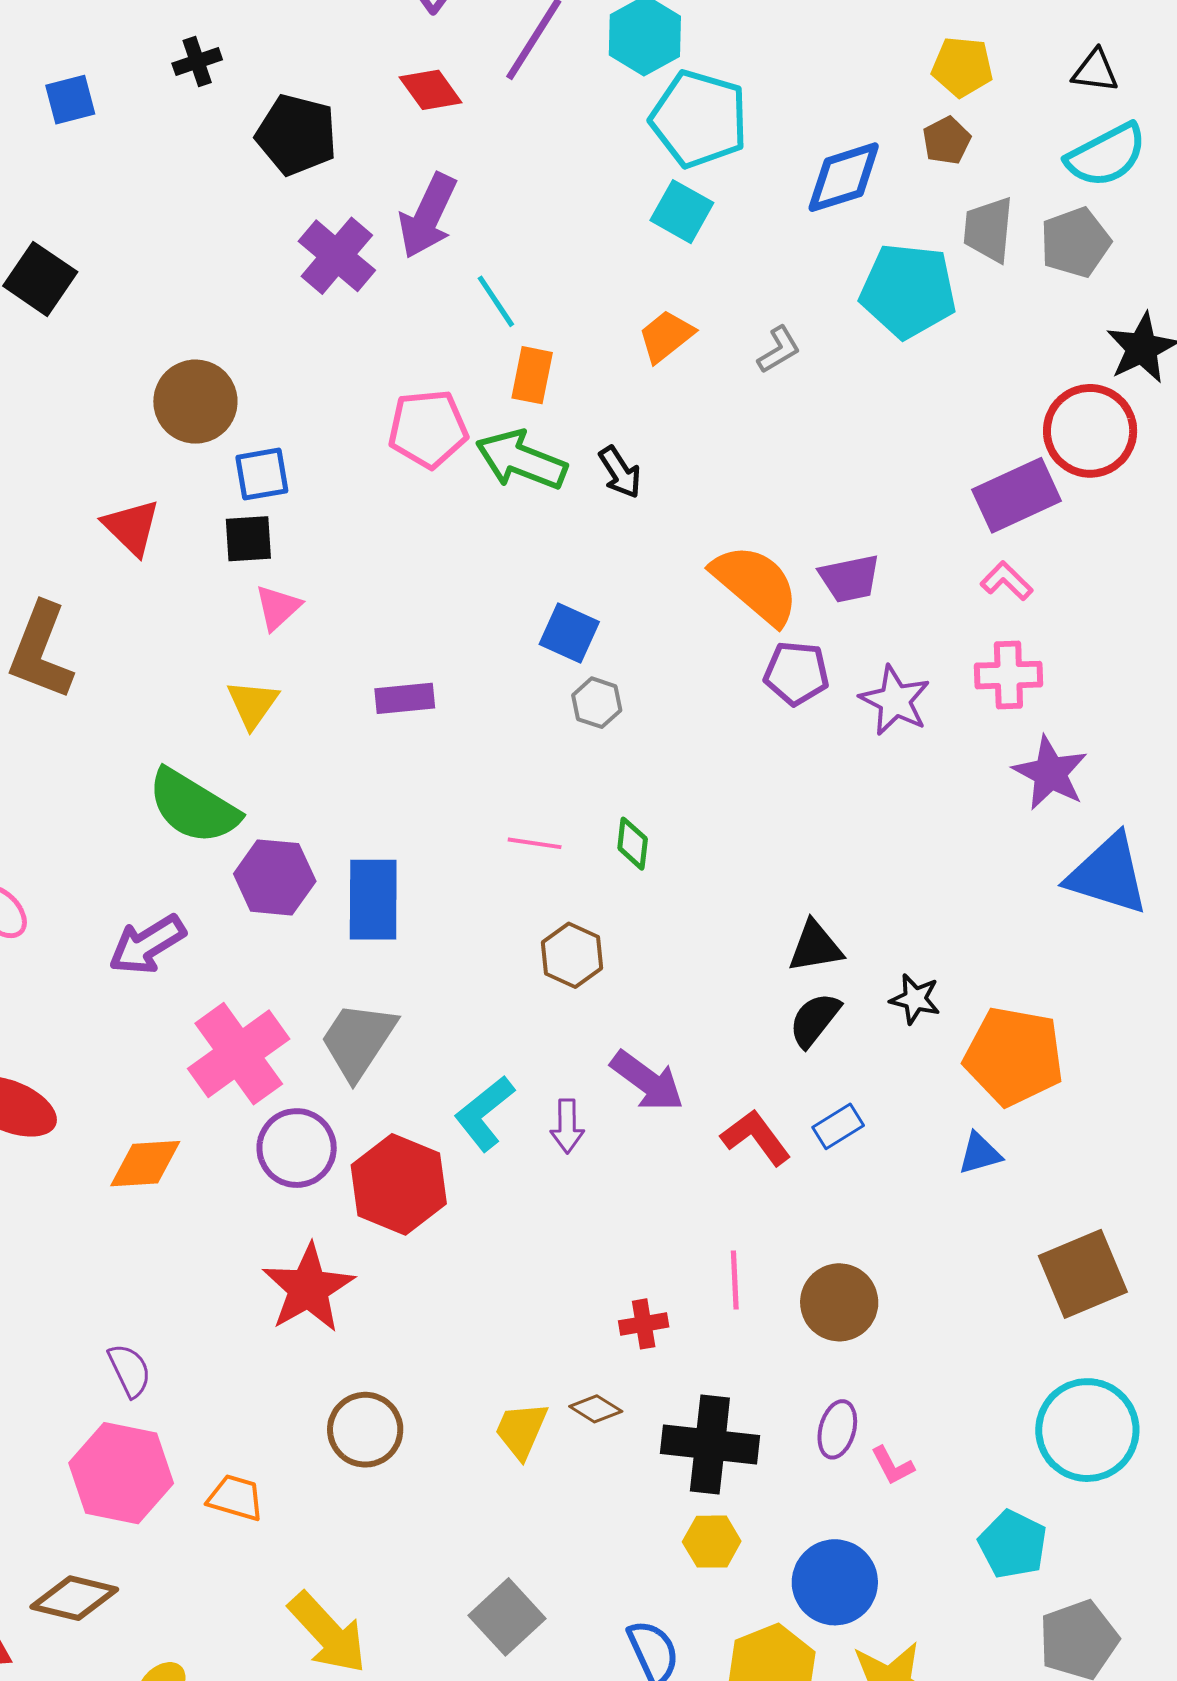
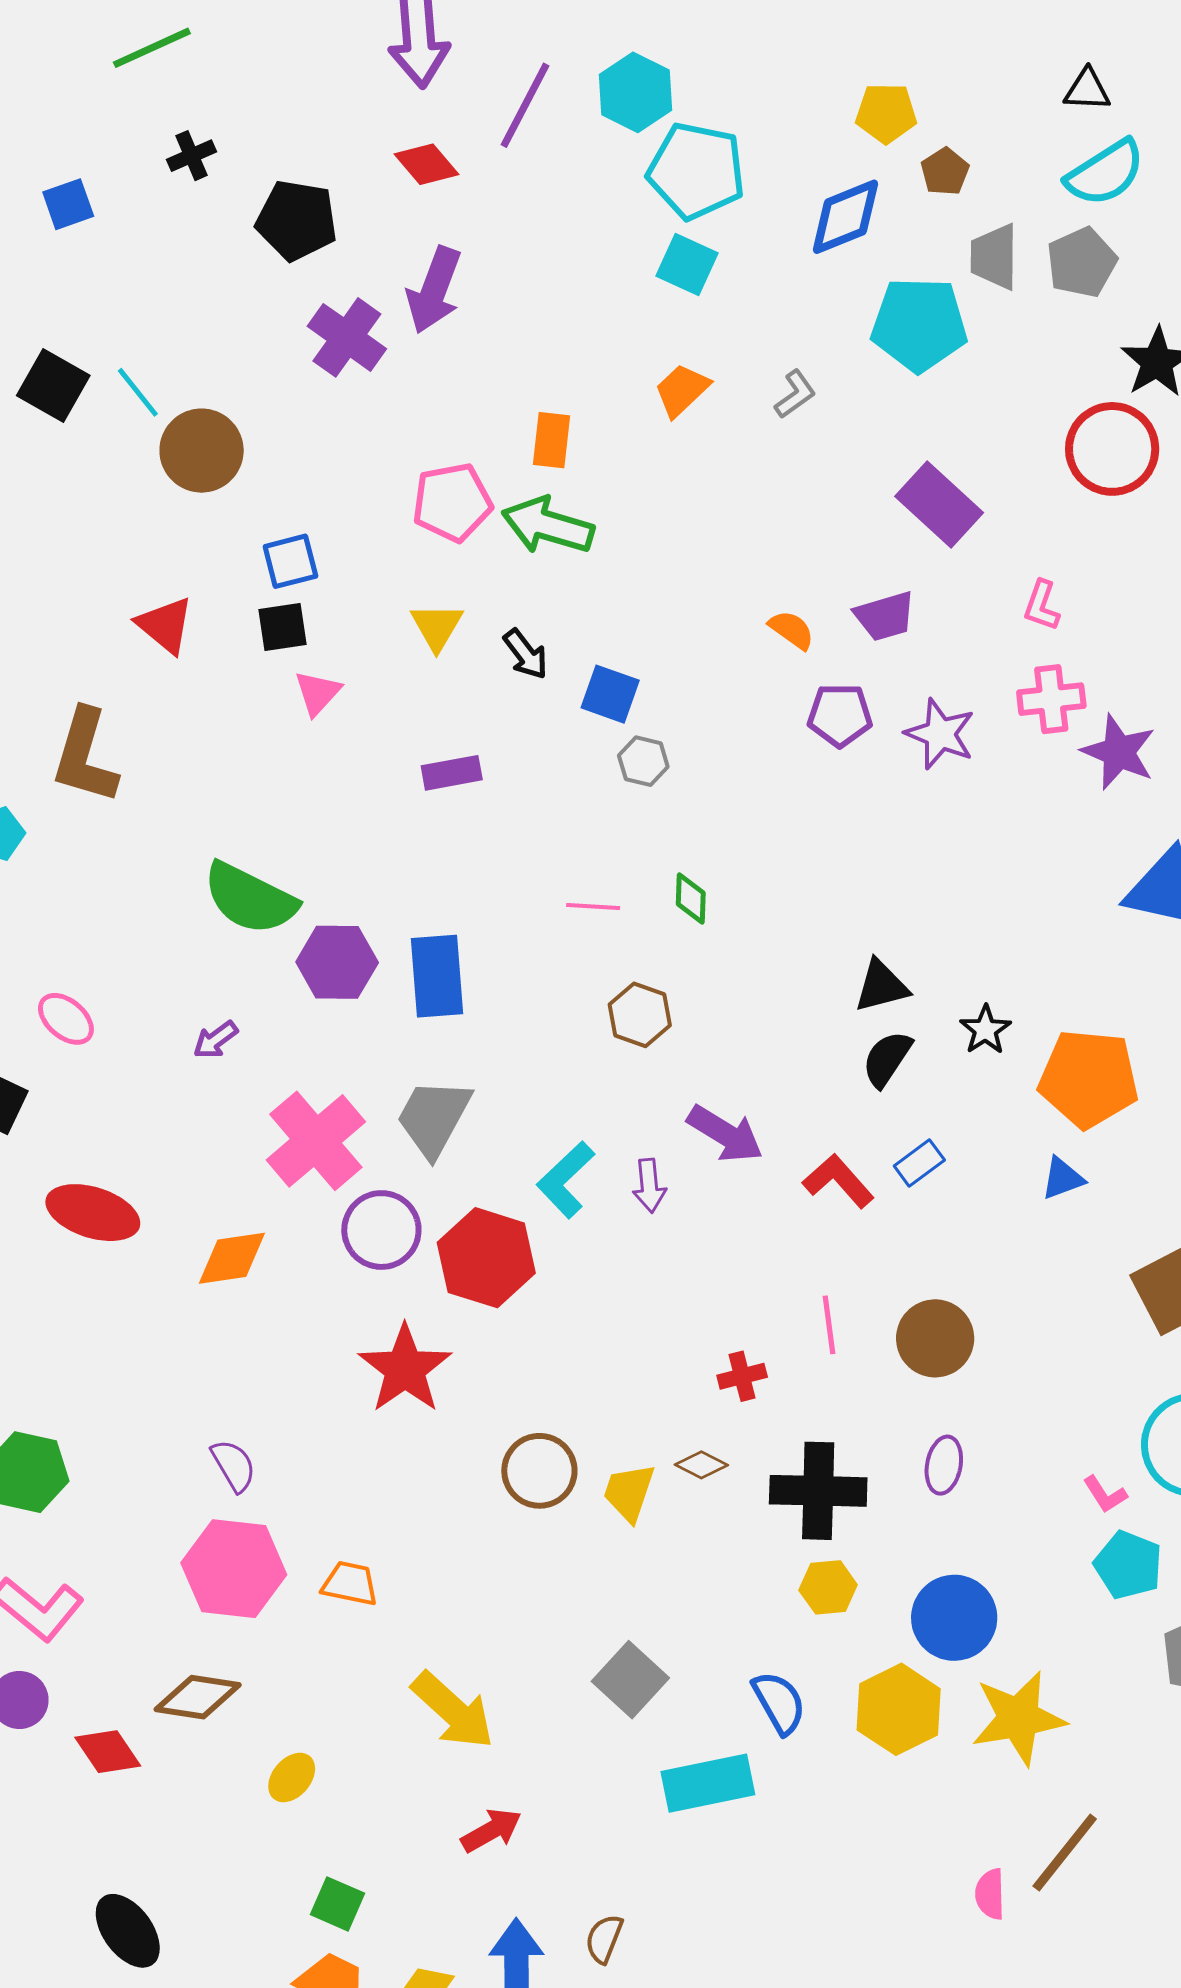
yellow pentagon: (962, 67) -> (886, 113), moved
cyan line: (496, 301) -> (138, 392), moved
brown circle: (195, 402) -> (202, 451), moved
black arrow: (620, 472) -> (526, 654), moved
purple rectangle: (1017, 495) -> (939, 505), moved, turned 72
pink L-shape: (1007, 581) -> (1042, 606), turned -110
orange semicircle: (755, 584) -> (792, 630), size x0.5
yellow triangle: (253, 704) -> (437, 627), moved
purple star: (1050, 773) -> (1119, 752), moved
purple arrow: (147, 945) -> (216, 1040), size x0.6
black star: (915, 999) -> (985, 1030), turned 30
brown circle: (365, 1430) -> (539, 1471), moved
pink L-shape: (893, 1466) -> (1105, 1494), moved

